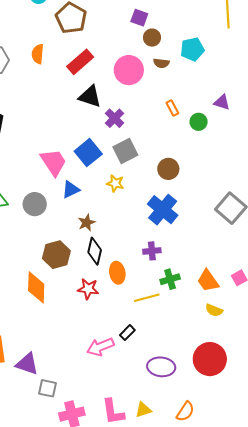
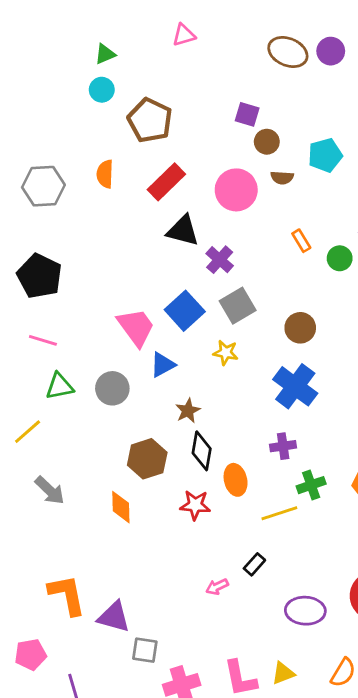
orange diamond: (36, 287) -> (121, 507), size x0.7
pink arrow: (100, 347) -> (217, 587), size x0.6

